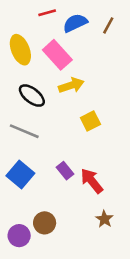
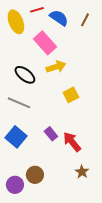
blue semicircle: (75, 23) -> (59, 18), turned 60
yellow ellipse: (20, 50) -> (16, 22), moved

